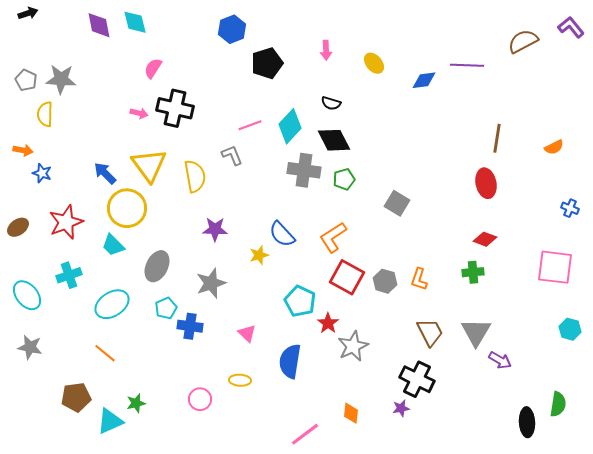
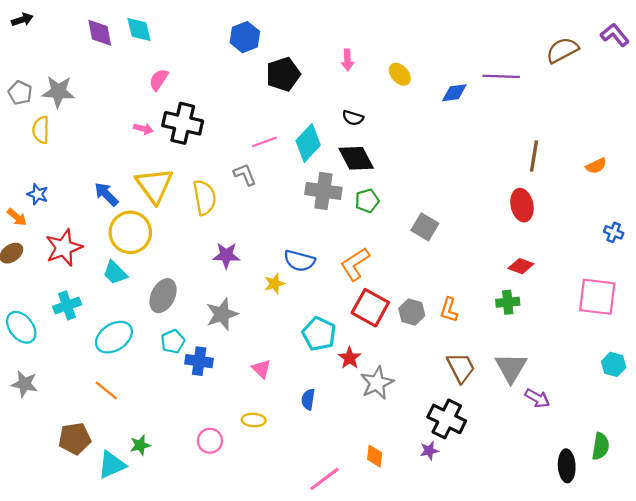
orange arrow: (23, 150) -> (17, 217), moved, turned 30
blue semicircle: (282, 234) -> (299, 261), turned -32
blue semicircle: (290, 361) -> (308, 399), size x0.6

